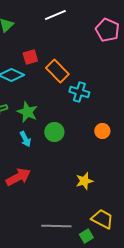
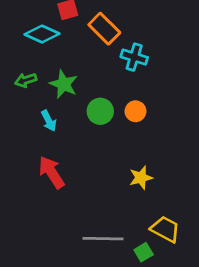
orange circle: (102, 131) -> (135, 111), moved
cyan arrow: (25, 139) -> (49, 121), moved
red arrow: (18, 177) -> (51, 172), turned -95

